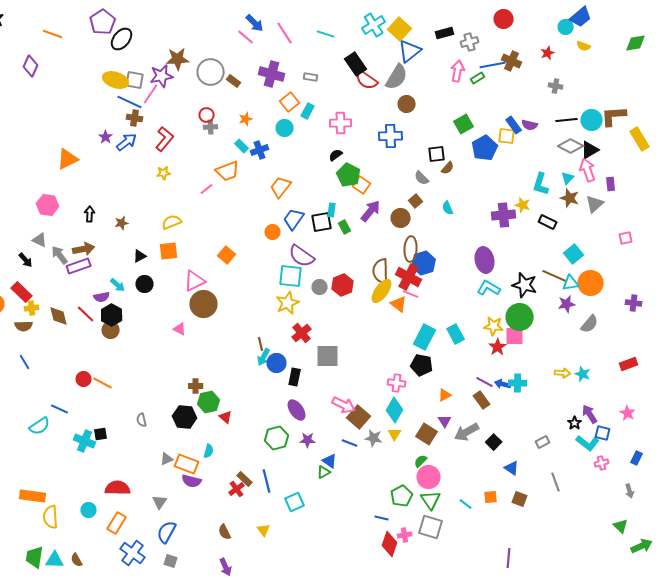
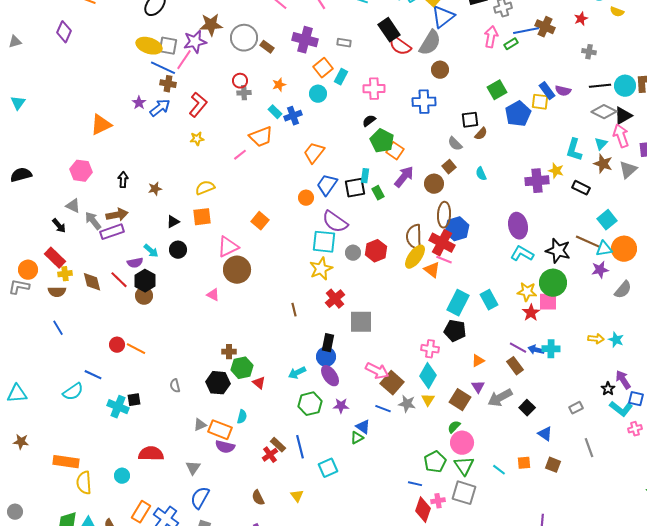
cyan arrow: (264, 357) -> (297, 373), moved, turned 36
blue circle: (277, 363) -> (326, 357), moved
orange rectangle: (117, 523) -> (141, 512), moved

